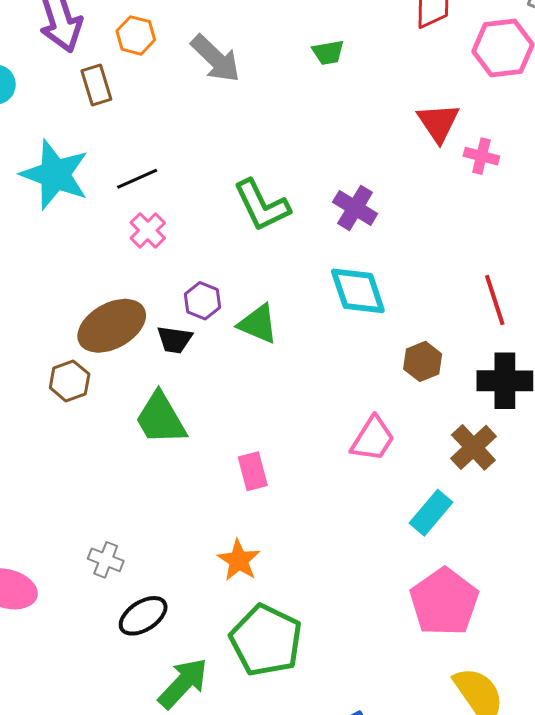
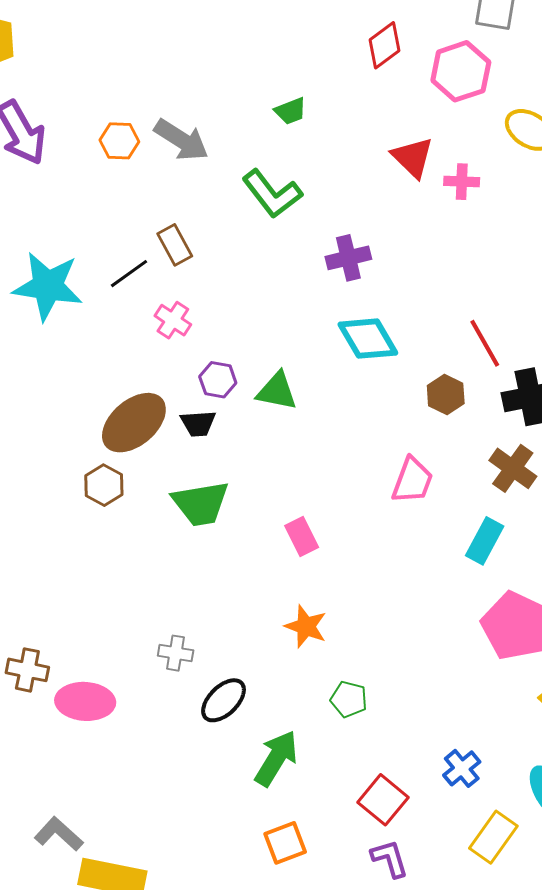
orange hexagon: (136, 35) -> (119, 141), moved
brown rectangle: (96, 85) -> (175, 245), moved
green L-shape: (262, 205) -> (272, 194), moved
purple cross: (355, 208) -> (348, 258), turned -33
pink cross: (148, 230) -> (173, 320), moved
red line: (495, 300) -> (485, 343), moved
green trapezoid: (161, 419) -> (201, 504), turned -58
green pentagon: (266, 640) -> (349, 699), size x0.5

